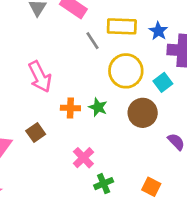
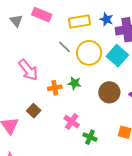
gray line: (93, 41) -> (64, 47), moved
cyan square: (163, 82) -> (117, 56), size x1.5
brown circle: (143, 113) -> (109, 92), moved
green cross: (104, 184) -> (90, 137), turned -32

